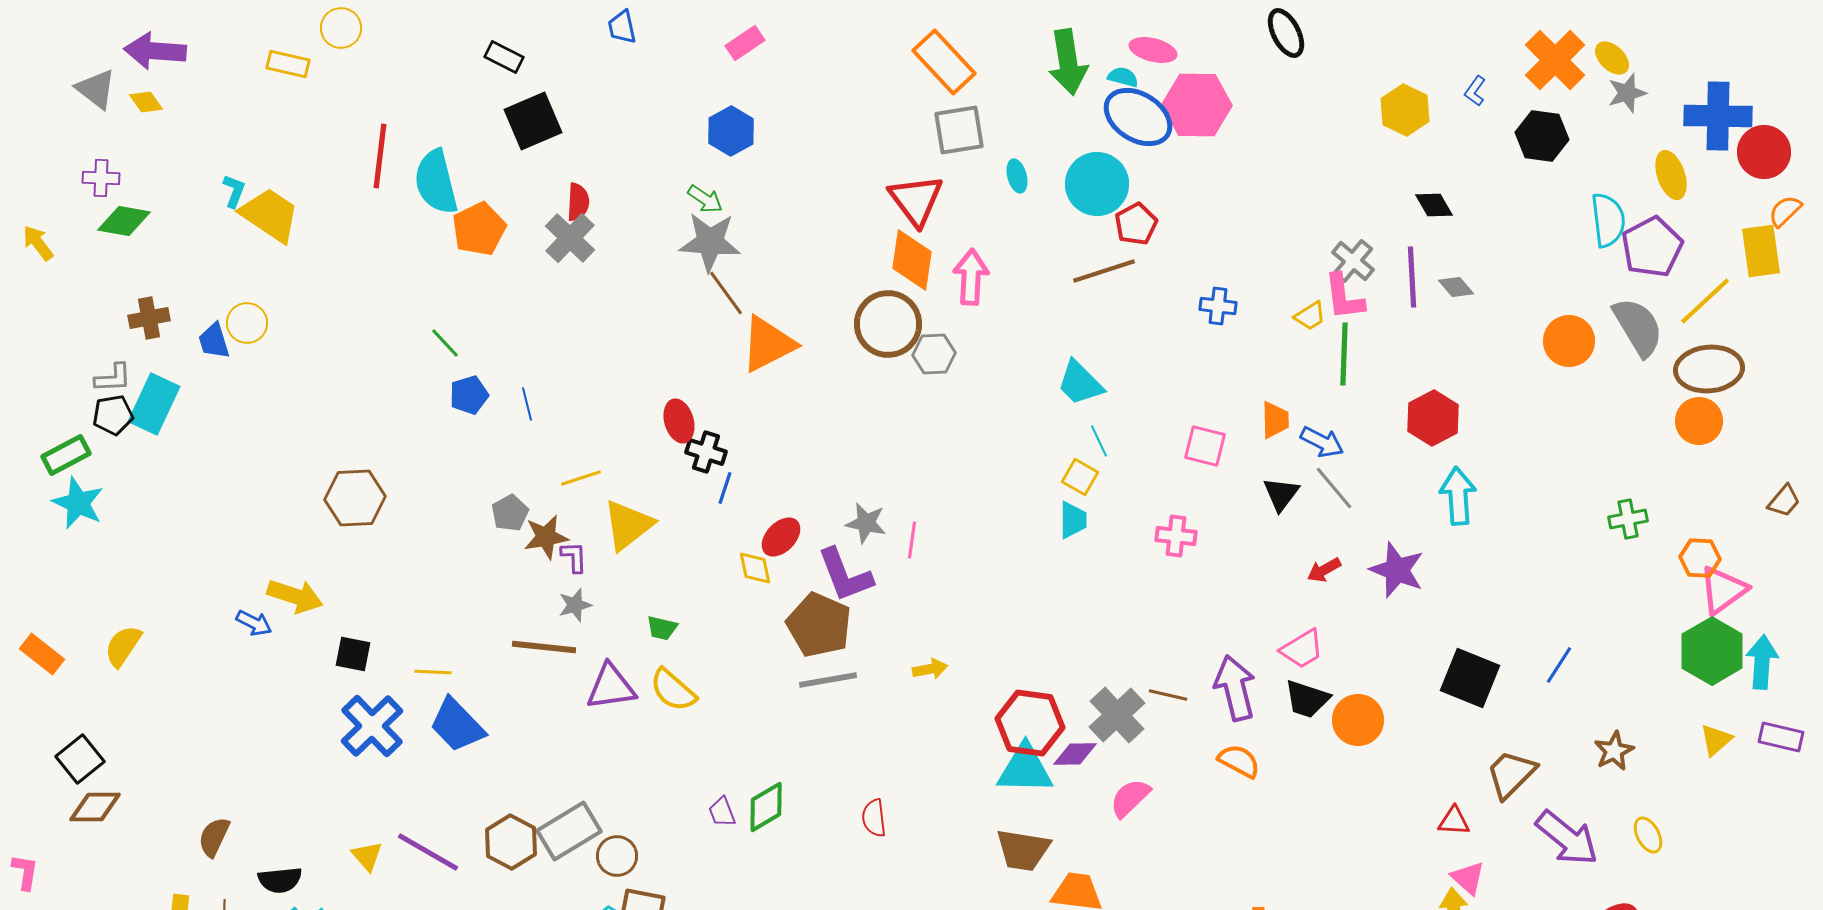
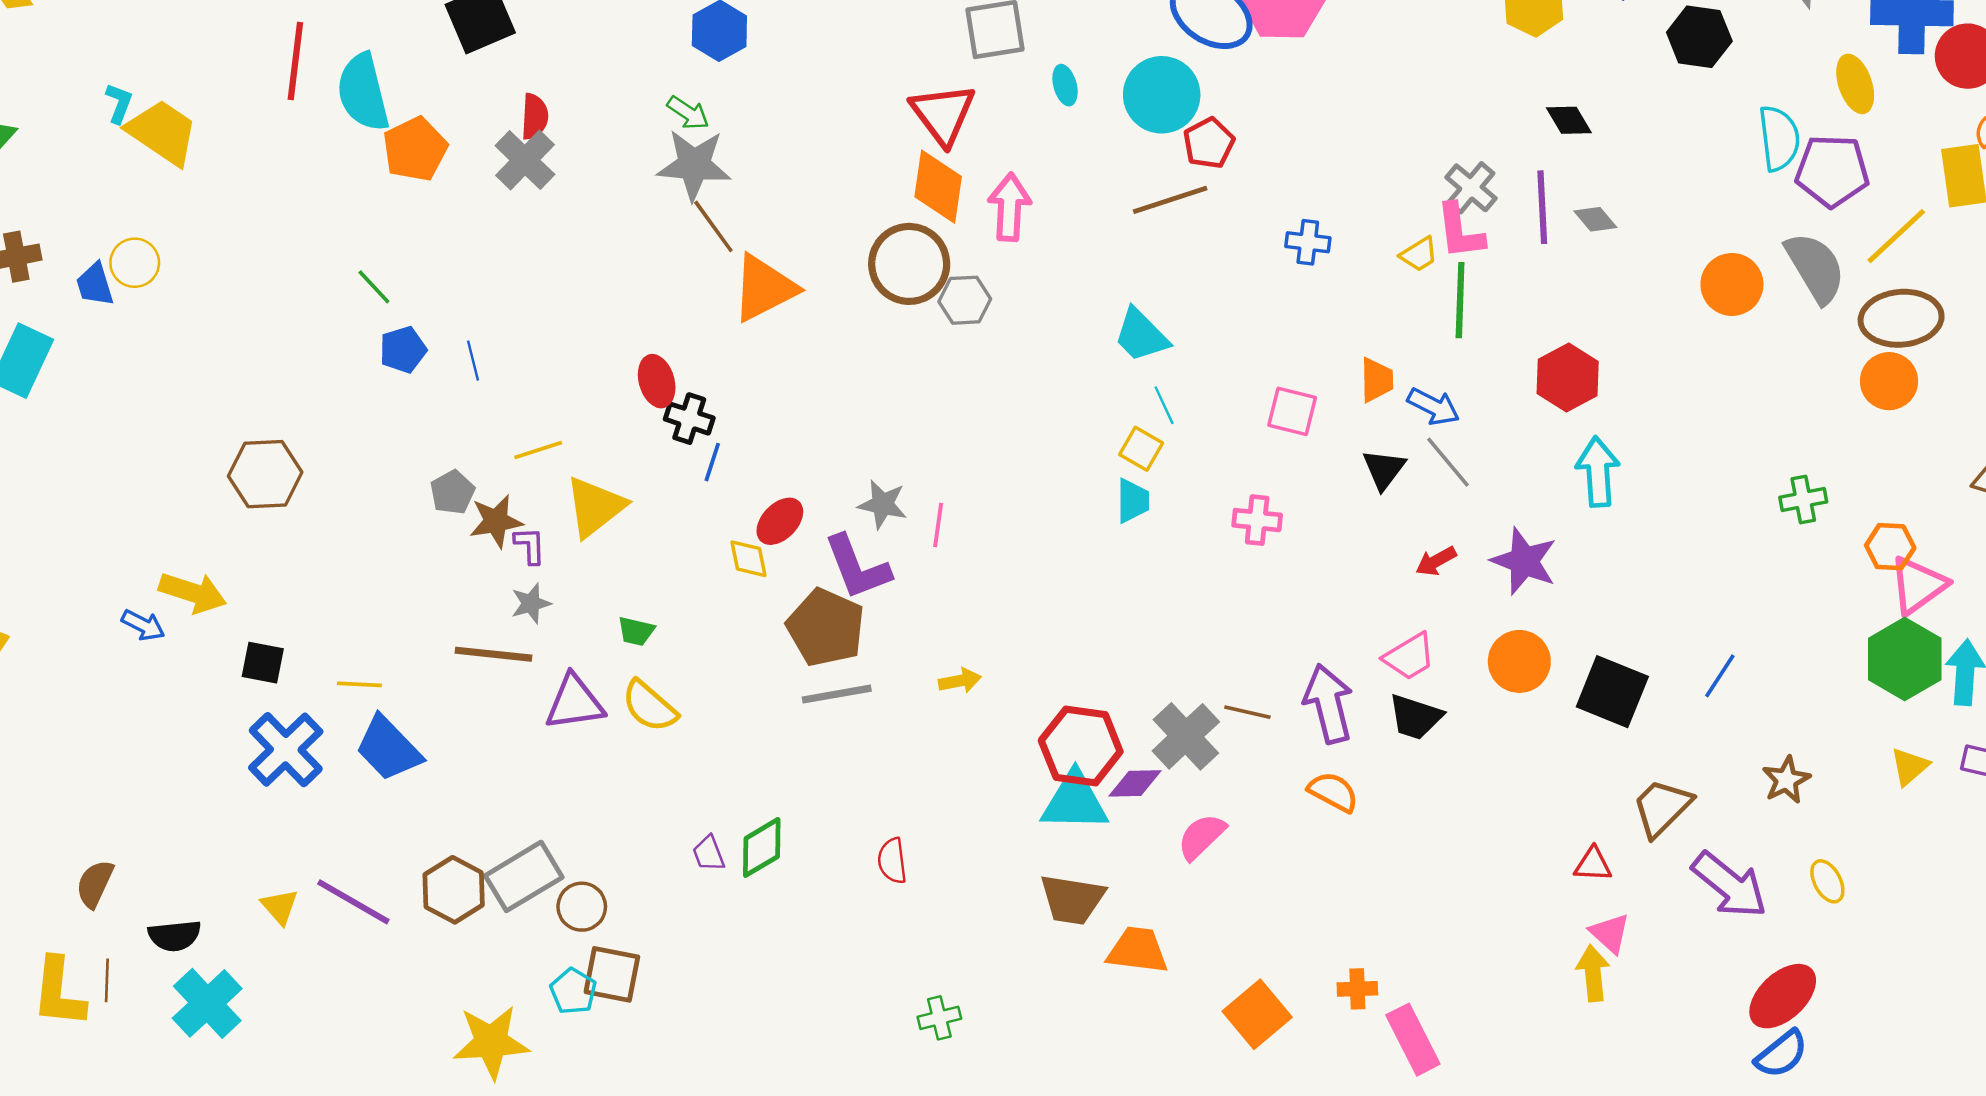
purple pentagon: (1652, 247) -> (1832, 171), turned 30
orange circle: (1358, 720) -> (1519, 661), moved

